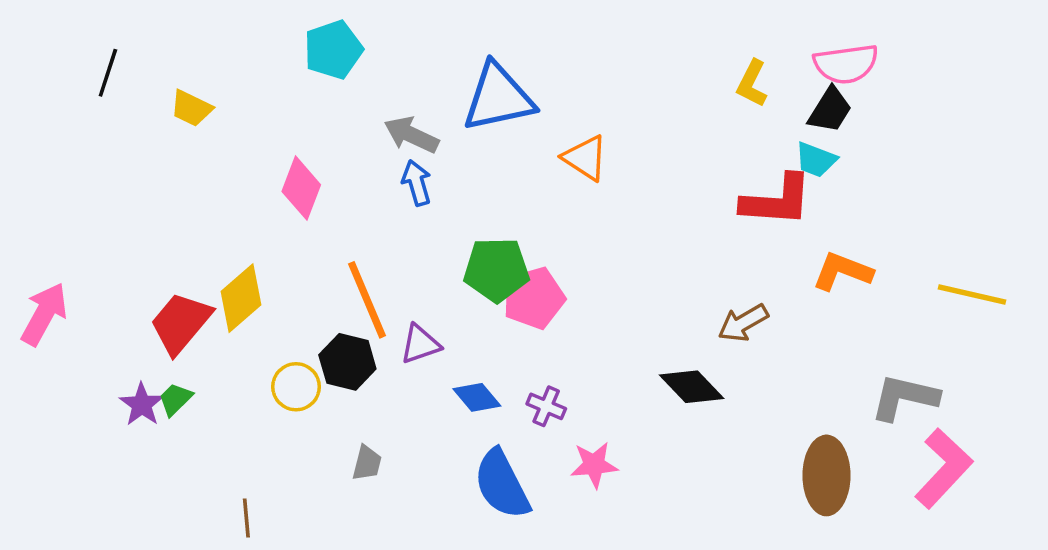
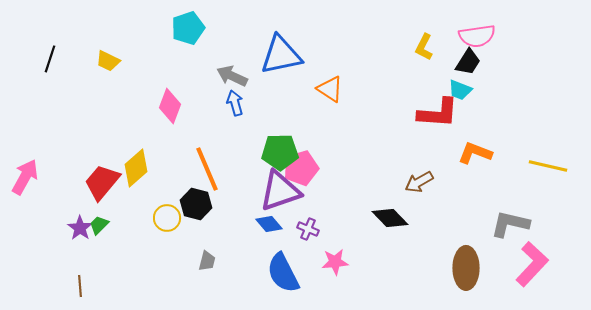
black line: (108, 73) -> (50, 59), moved
purple triangle: (420, 344) -> (280, 191), moved, size x1.8
brown line: (246, 518) -> (80, 286), moved

